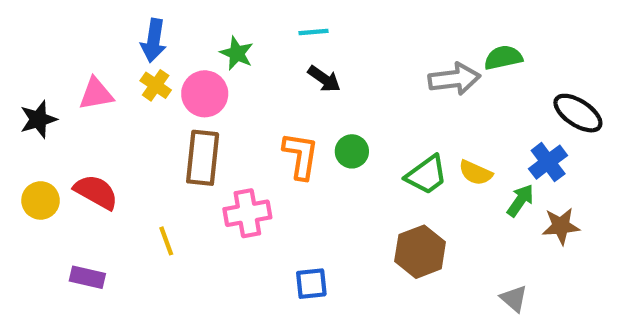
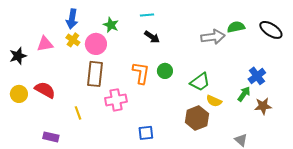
black ellipse: (578, 113) -> (271, 30), moved
yellow semicircle: (476, 173) -> (214, 101), moved
purple rectangle: (87, 277) -> (51, 137), moved

